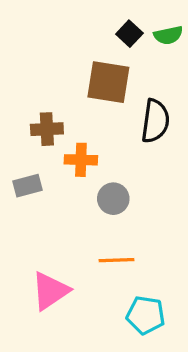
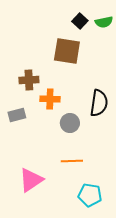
black semicircle: (155, 121) -> (99, 103), moved

